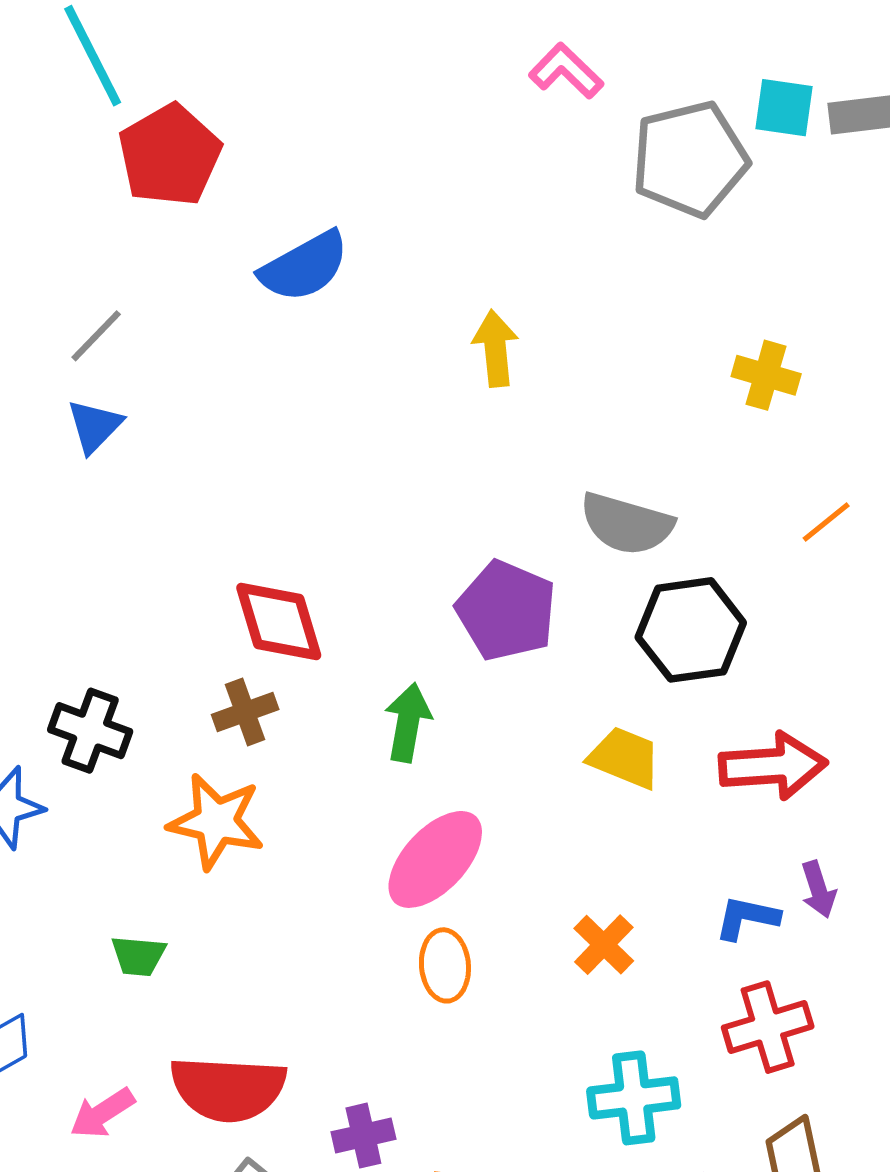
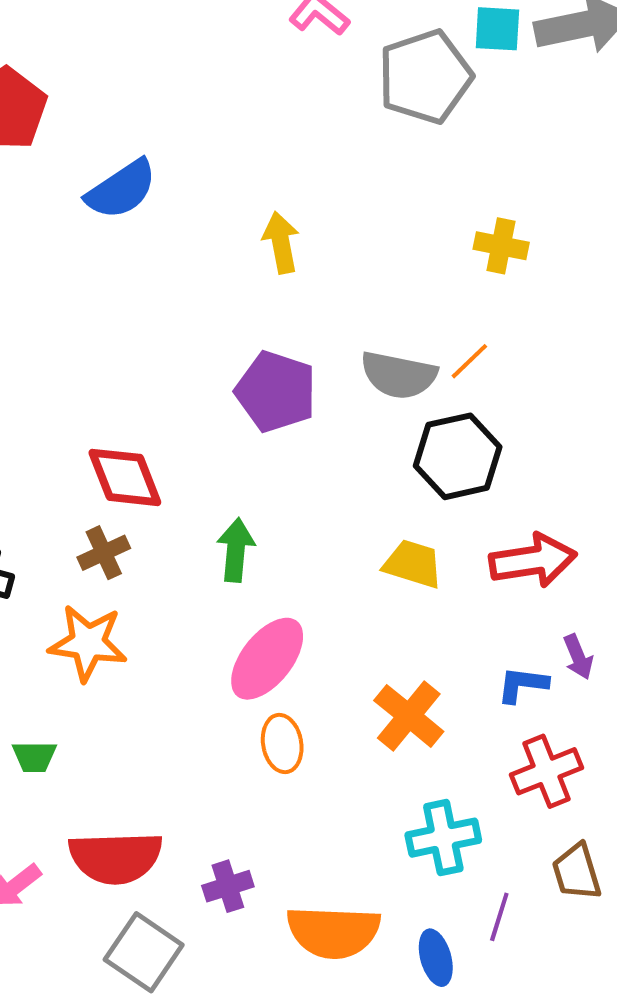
orange line: (826, 522) -> (469, 361), moved
purple pentagon: (506, 611) -> (276, 392), moved
orange cross: (604, 945) -> (409, 716), size x1.4

